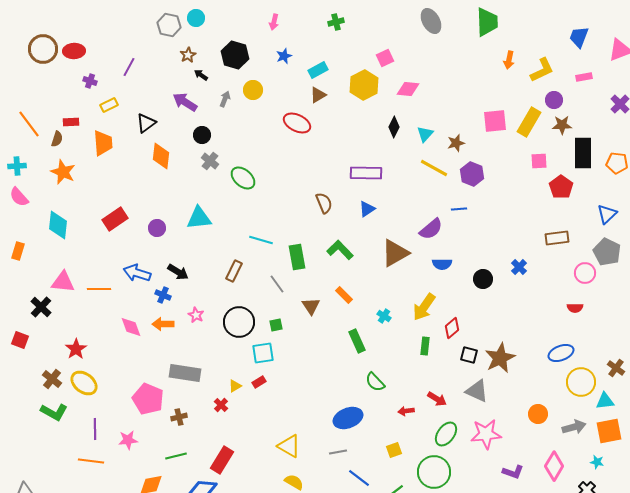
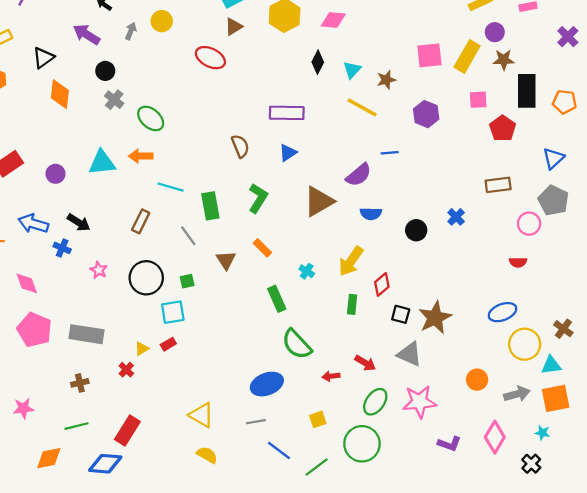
purple hexagon: (472, 174) -> (426, 114), moved
green L-shape: (340, 250) -> (258, 198), turned 76
orange arrow: (163, 324) -> (141, 156), moved
green semicircle: (375, 382) -> (297, 344), size x1.4
pink pentagon: (148, 399) -> (34, 330), moved

